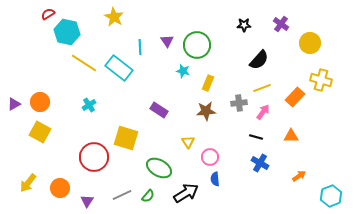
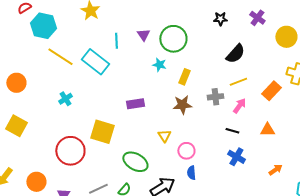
orange circle: (40, 102) -> (16, 83), moved
purple rectangle: (159, 110) -> (135, 104), turned -42

